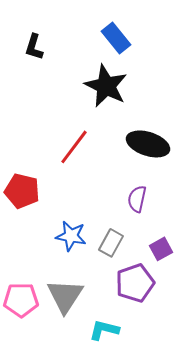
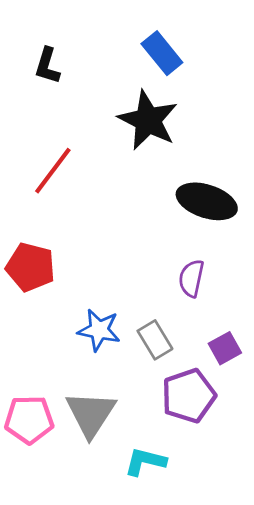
red line: (74, 147) -> (53, 171), moved
gray rectangle: (111, 243) -> (155, 340), turned -60

